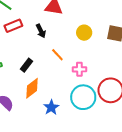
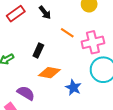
pink cross: (79, 69) -> (93, 42), size x1.5
orange diamond: (32, 88) -> (49, 73), turned 60

